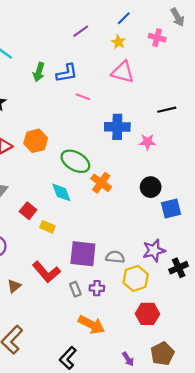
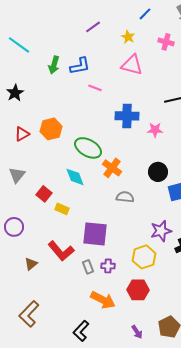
blue line: (124, 18) -> (145, 14), moved
pink cross: (157, 38) -> (166, 42), moved
gray semicircle: (115, 257) -> (125, 197), moved
red hexagon: (147, 314) -> (138, 290), moved

